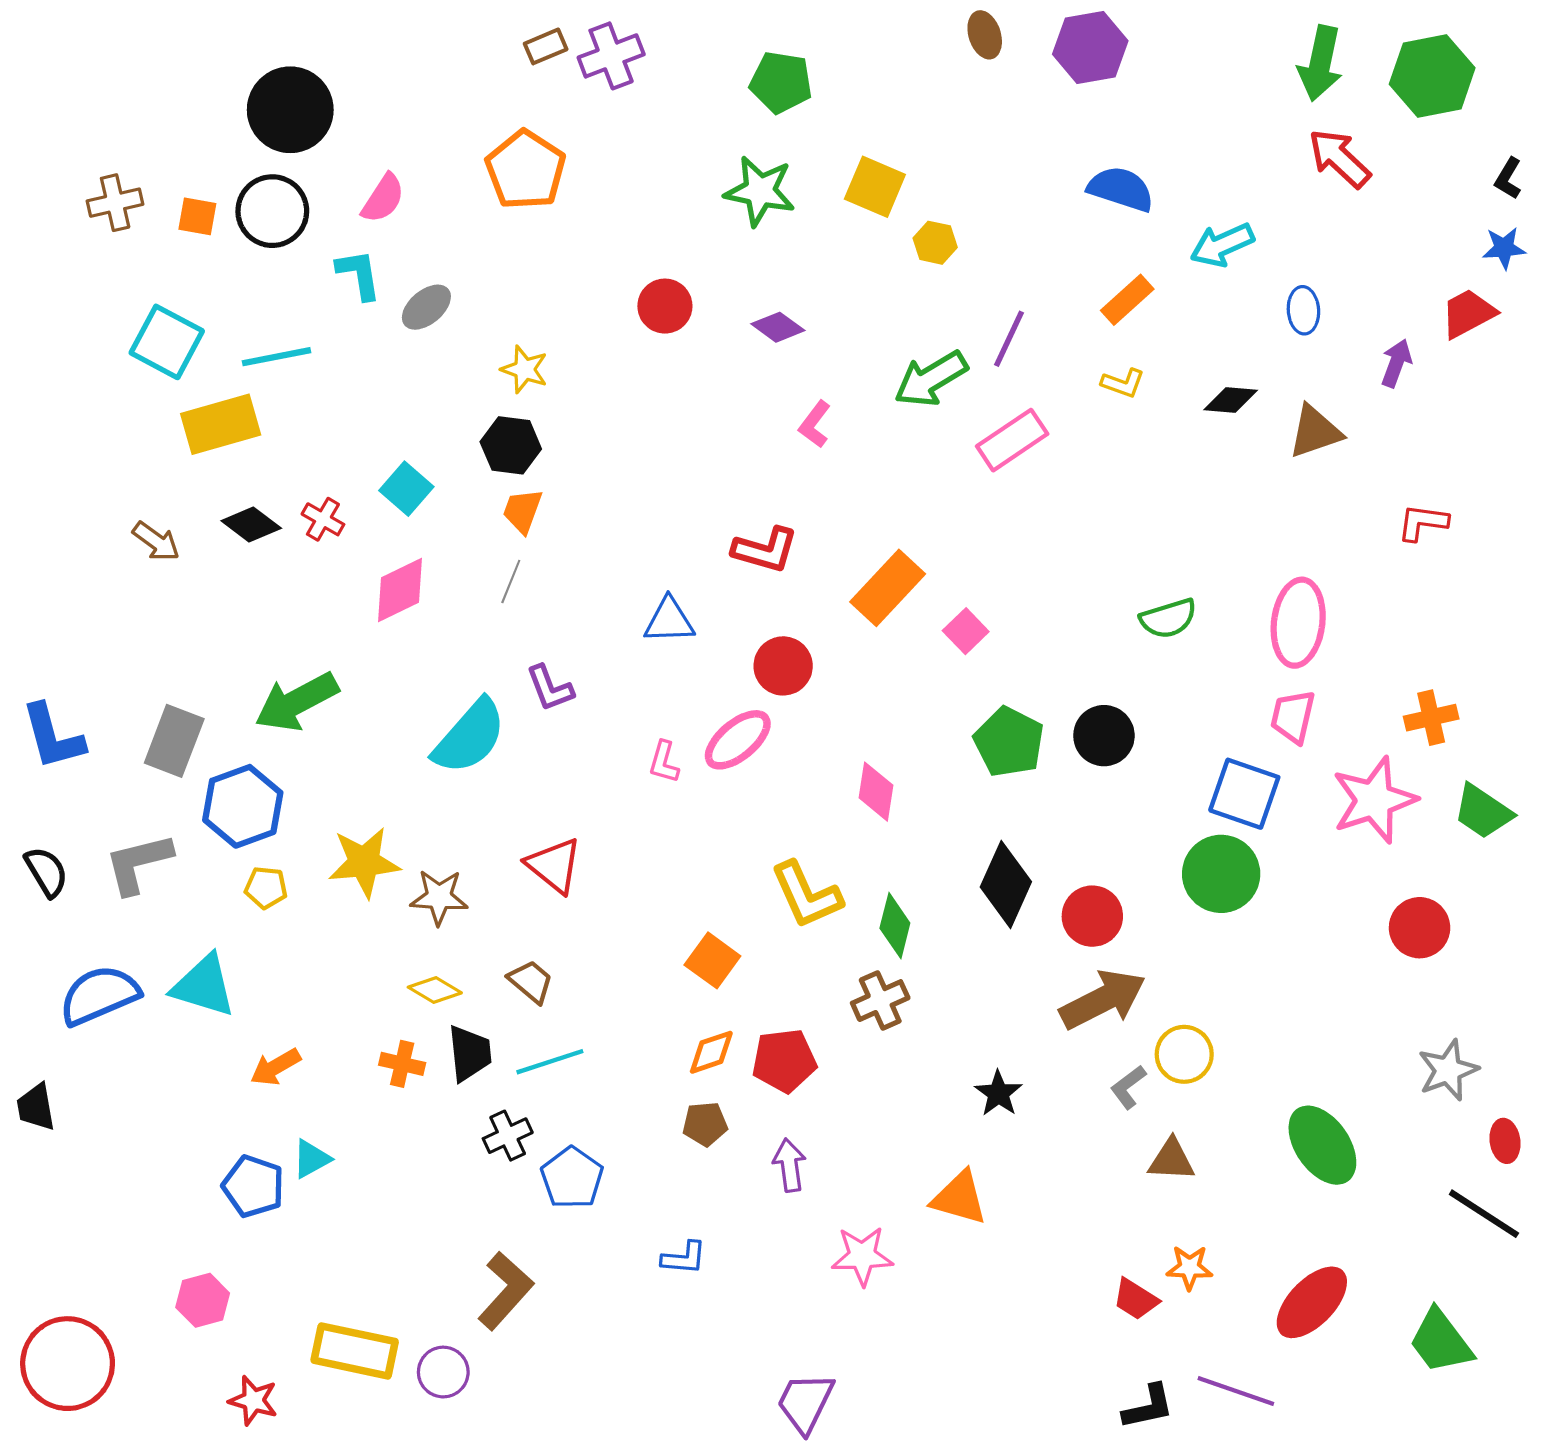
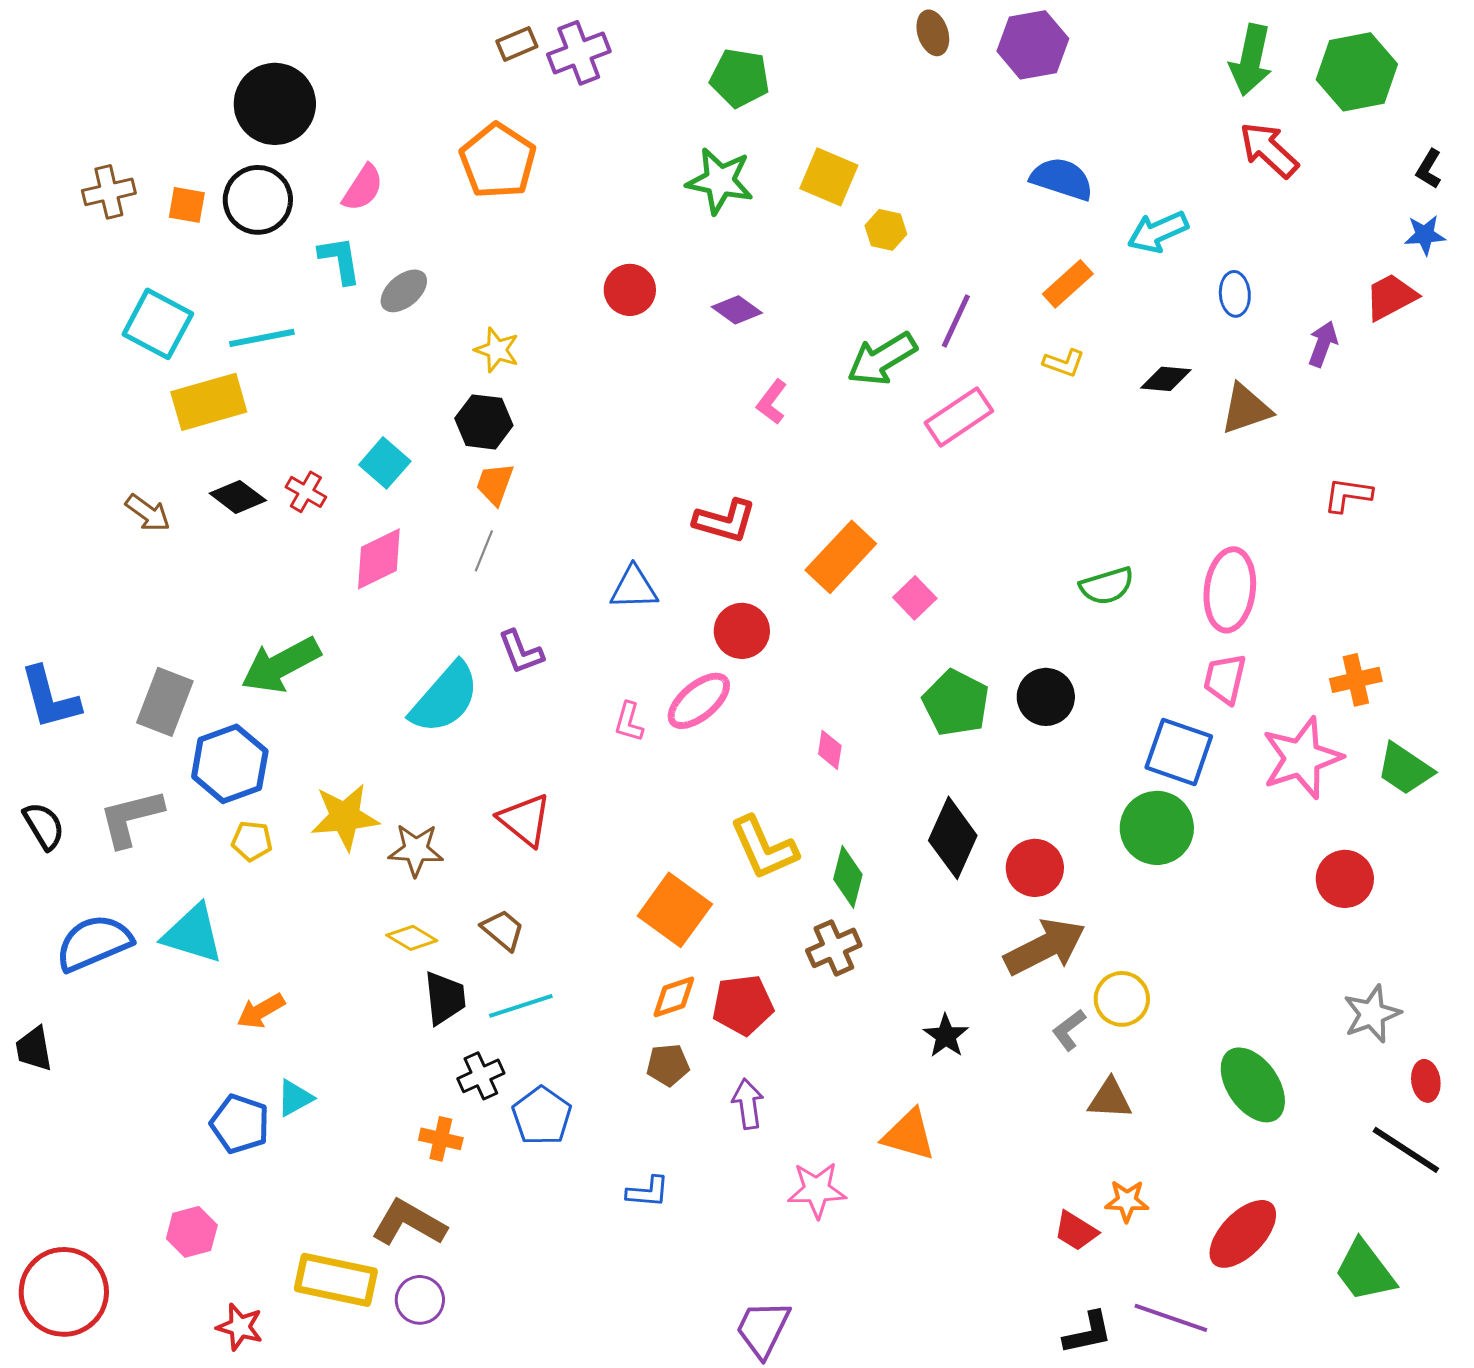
pink diamond: (876, 792) -> (830, 750), size x0.7
orange square: (712, 960) -> (675, 910), size x1.4
orange cross: (402, 1064) -> (441, 1139), moved
brown L-shape: (506, 1291) -> (409, 1223), moved, turned -102

